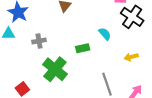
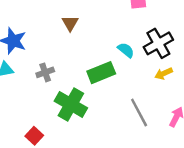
black cross: (132, 17) -> (158, 43), moved, turned 35
green rectangle: (83, 48) -> (101, 73), size x1.5

